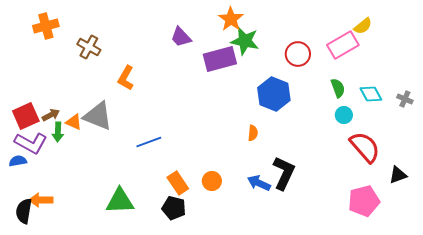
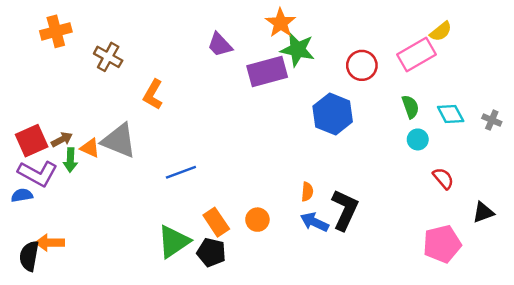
orange semicircle: (253, 133) -> (307, 192), moved
red semicircle: (365, 147) -> (443, 178), size x0.6
green triangle: (120, 201) -> (174, 241), moved, turned -32

